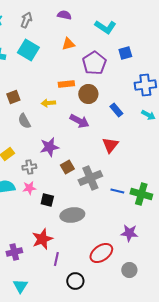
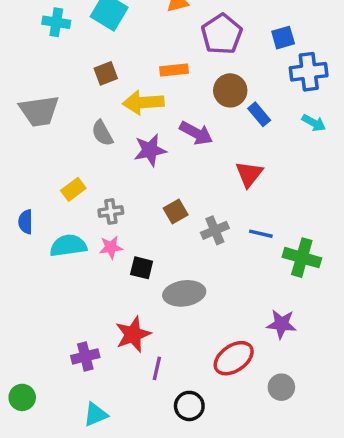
blue square: (125, 53) -> (283, 38), moved
brown circle: (88, 94) -> (230, 90), moved
brown square: (13, 97) -> (106, 73), moved
yellow arrow: (48, 103) -> (143, 102), size x1.6
purple star: (49, 147) -> (150, 150), moved
gray cross: (90, 178) -> (215, 230), size x0.7
blue line: (117, 191) -> (261, 234), moved
cyan triangle: (20, 286) -> (96, 414), turned 35

